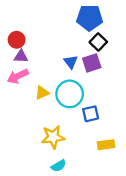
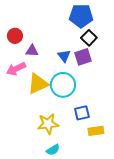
purple triangle: (21, 56) -> (32, 51), moved
yellow triangle: (42, 93) -> (38, 84), size x1.6
blue square: (91, 114) -> (82, 113), moved

